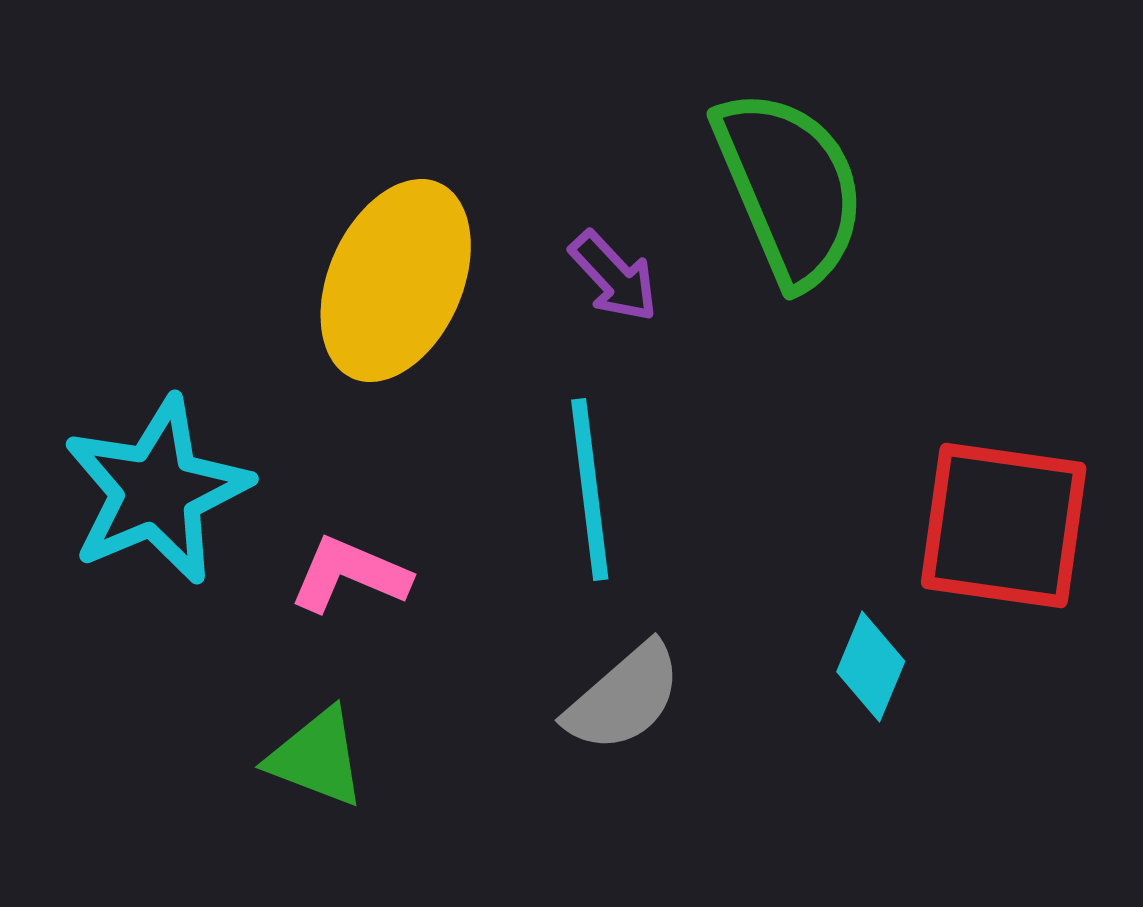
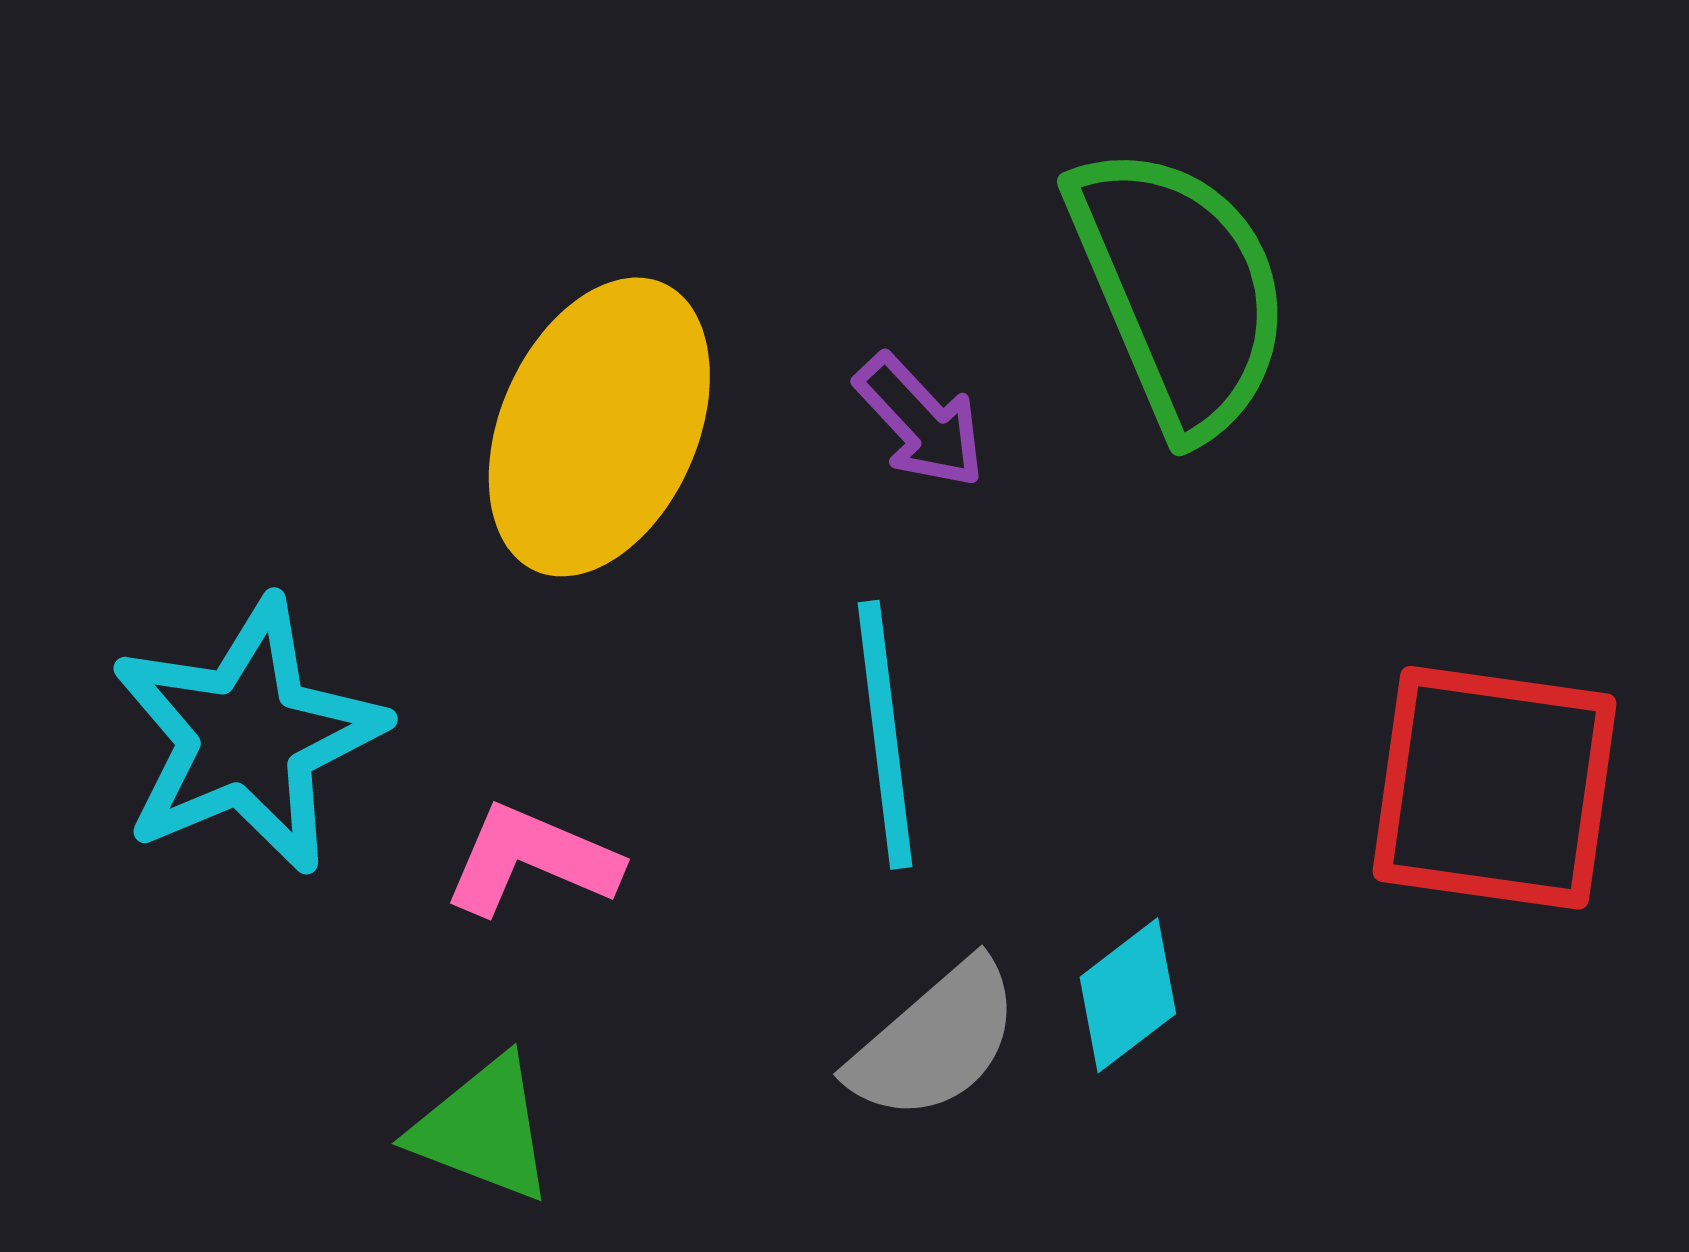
cyan diamond: (871, 667) -> (1128, 995), moved, turned 30

